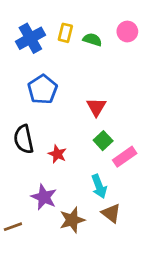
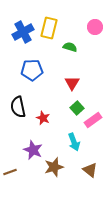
yellow rectangle: (65, 33) -> (49, 28), size x1.5
green semicircle: (92, 40) -> (70, 47), moved
blue pentagon: (43, 89) -> (32, 70), turned 30
brown triangle: (111, 213) -> (90, 170), moved

